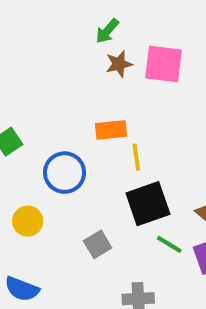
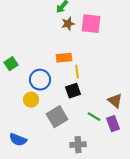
black square: (148, 204) -> (73, 91), moved, size x0.7
yellow circle: (28, 221) -> (31, 100), moved
gray square: (98, 244) -> (57, 117), size x1.5

